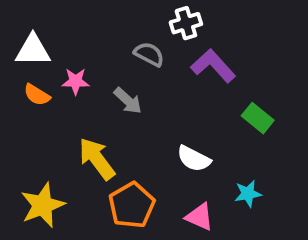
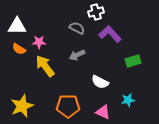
gray arrow: (128, 101) -> (77, 55), moved, turned 112
green rectangle: (258, 118) -> (133, 61), turned -56
yellow arrow: (97, 159) -> (45, 66), moved
orange pentagon: (132, 205) -> (68, 106), turned 30

